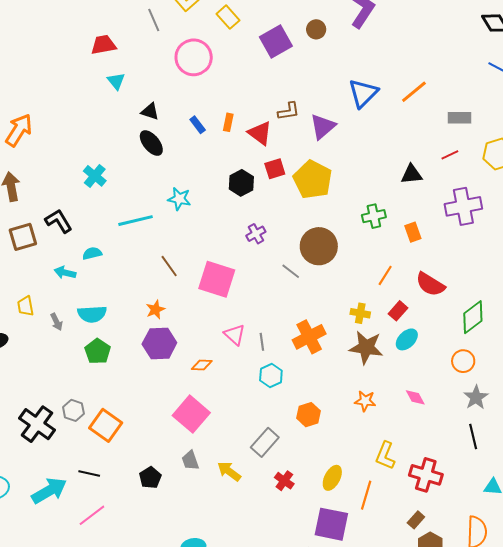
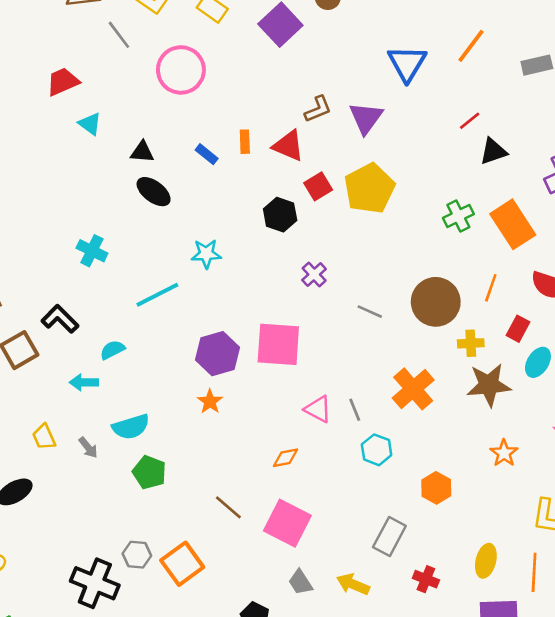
red line: (450, 155) -> (470, 121), moved
yellow pentagon: (313, 180) -> (369, 188), turned 30
orange rectangle: (413, 232) -> (513, 224), size x1.8
brown circle: (319, 246) -> (436, 302), moved
brown line: (169, 266) -> (228, 507), moved
purple hexagon: (159, 343) -> (218, 354), moved
orange star: (365, 401) -> (504, 453), turned -30
orange square: (106, 425) -> (182, 564), turned 32

